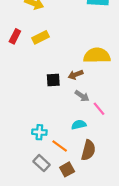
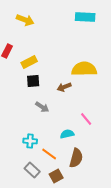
yellow rectangle: (40, 37) -> (29, 62), moved
black square: (53, 80) -> (33, 81), moved
gray arrow: (82, 96) -> (42, 107), moved

